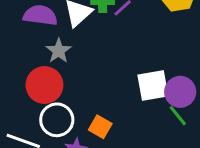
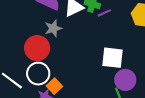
white square: (153, 86) -> (112, 58), moved
orange square: (100, 127) -> (54, 86), moved

